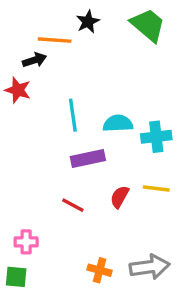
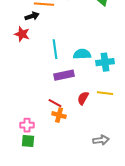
gray arrow: (150, 267) -> (101, 140), size x0.7
orange cross: (100, 270) -> (59, 115), moved
green square: (16, 277) -> (28, 141), moved

